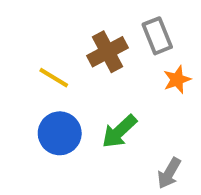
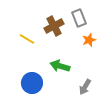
green arrow: (119, 131) -> (60, 66), turned 60
blue circle: (60, 133) -> (32, 83), moved

